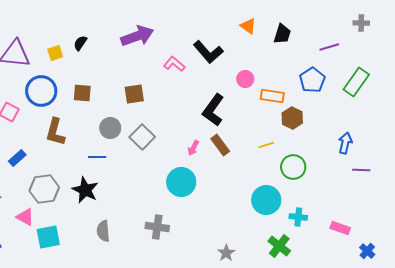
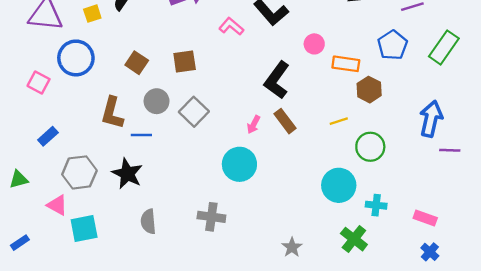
brown square: (82, 93) -> (137, 63), moved, turned 30
brown L-shape: (55, 132) -> (112, 113), moved
blue arrow: (345, 143) -> (431, 119), size x1.4
blue cross: (367, 251) -> (430, 252), moved

